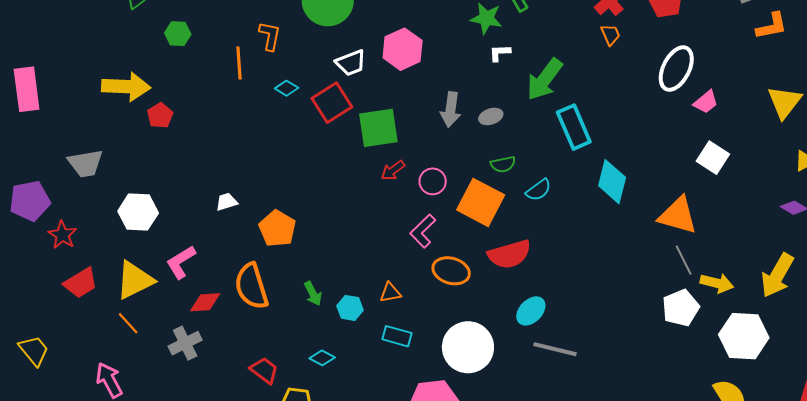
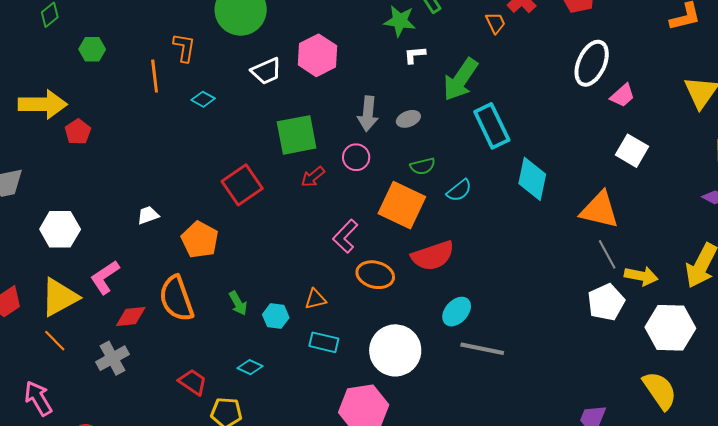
orange trapezoid: (610, 35) -> (495, 23), moved
red square: (332, 103) -> (242, 185), moved
pink circle: (433, 181) -> (356, 157), moved

